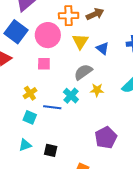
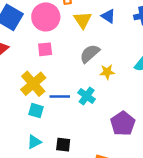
blue triangle: (103, 48) -> (108, 16), moved
yellow cross: (30, 93) -> (33, 84), size x1.6
cyan cross: (71, 96) -> (87, 96), moved

